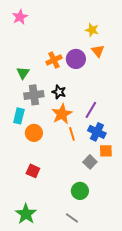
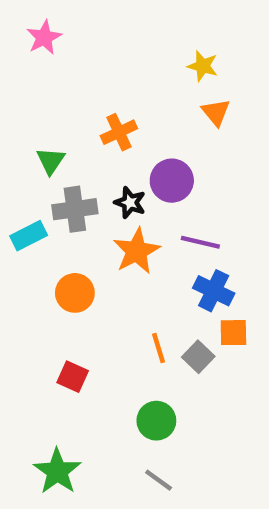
purple circle: (76, 59) -> (172, 181), moved
purple line: (91, 110) -> (200, 242), turned 72
cyan rectangle: (19, 116) -> (29, 236), moved, turned 49
orange line: (72, 134) -> (159, 348), moved
green circle: (80, 191) -> (156, 421), moved

